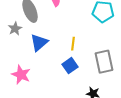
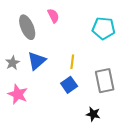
gray star: (15, 29) -> (13, 63), moved

